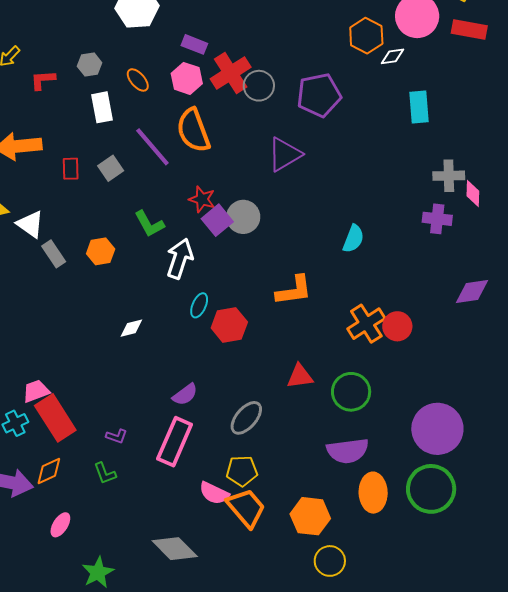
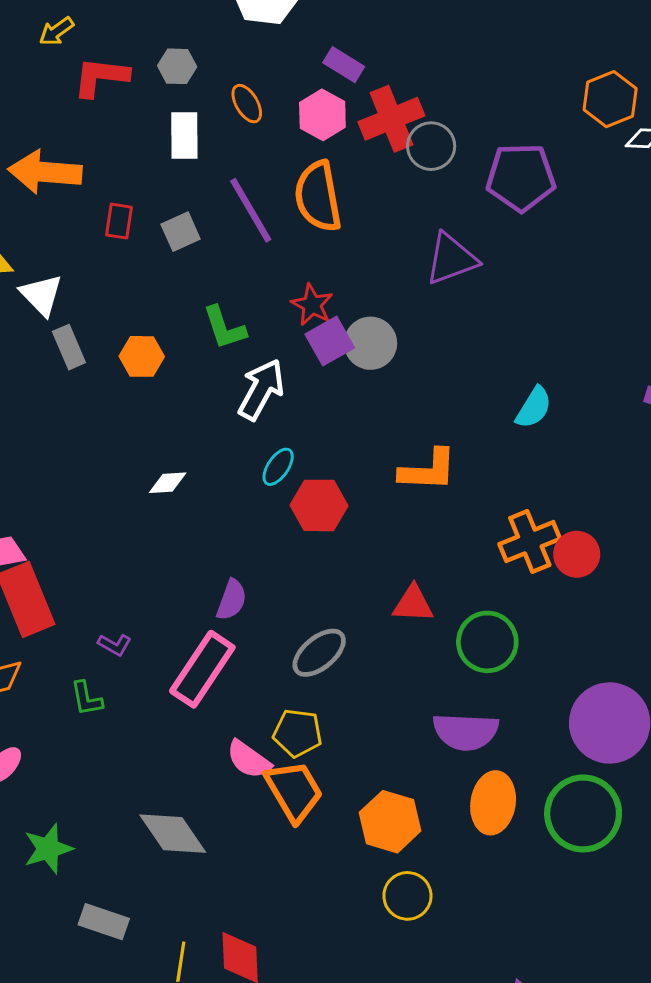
red L-shape: (43, 80) -> (101, 77), size x1.4
purple semicircle: (185, 394) -> (232, 600), turned -44

